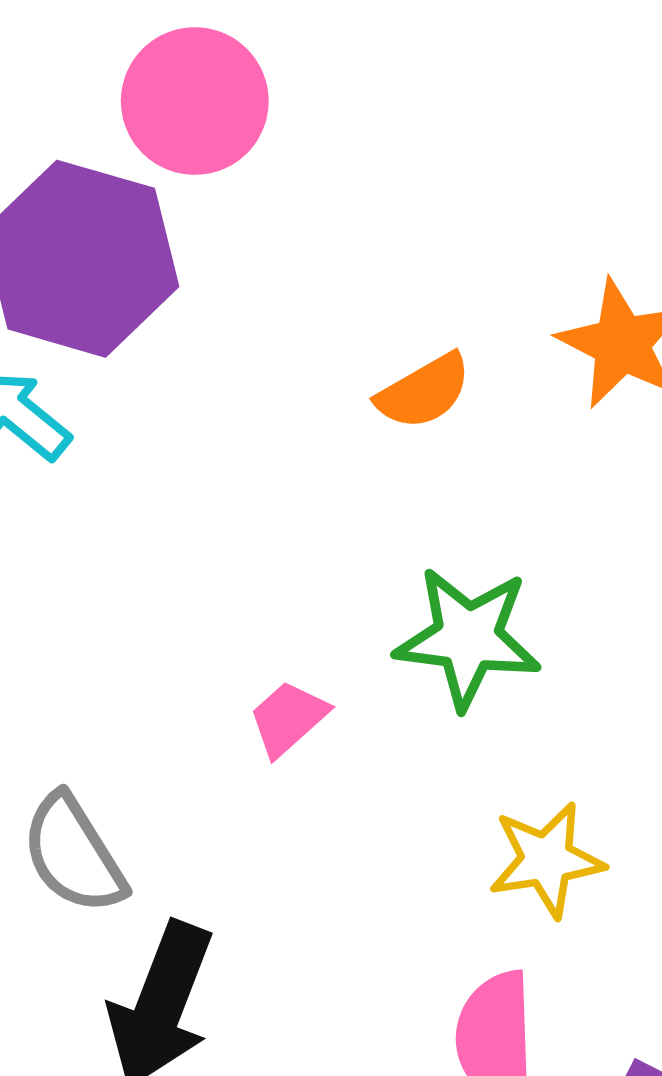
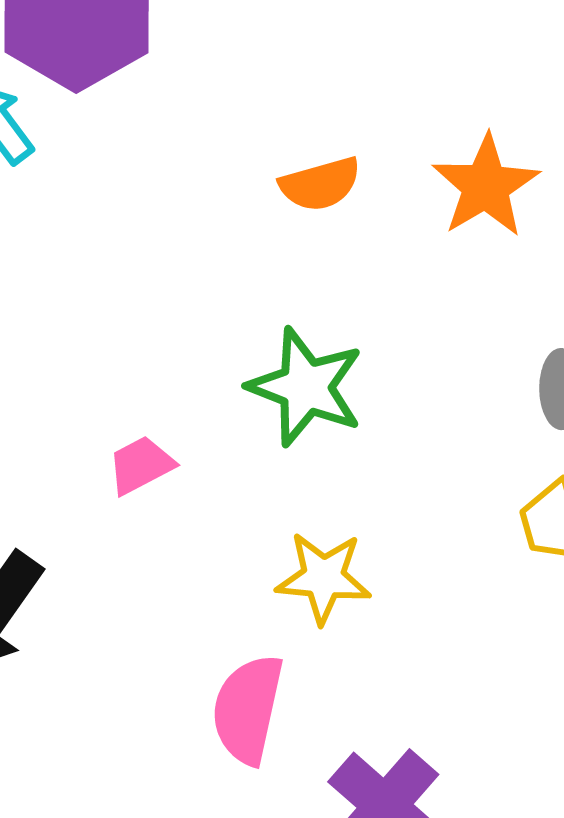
pink trapezoid: (288, 718) -> (141, 465), moved

